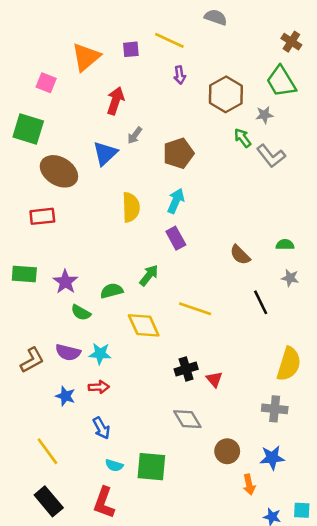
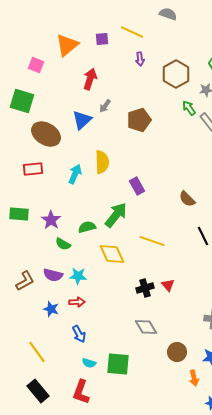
cyan arrow: (176, 201) -> (75, 174), moved
green arrow: (149, 275) -> (116, 215), size x1.5
red triangle: (214, 379) -> (168, 285), moved

